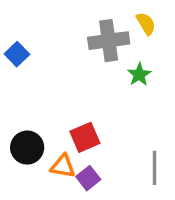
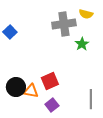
yellow semicircle: (146, 24) -> (86, 14), turned 136
orange triangle: (63, 166) -> (31, 91), moved

